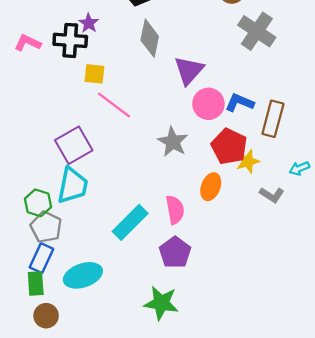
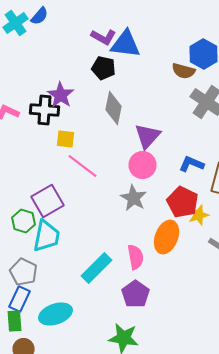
purple star: (89, 23) -> (60, 95), size x1.5
pink circle: (208, 104) -> (142, 165), moved
orange ellipse: (211, 187) -> (166, 237), size x1.4
green hexagon: (38, 203) -> (24, 221), moved

